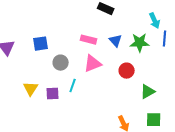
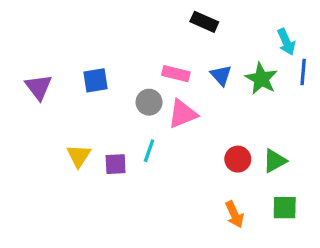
green star: (140, 43) -> (261, 79), turned 30
gray circle: (61, 63) -> (149, 102), moved
red circle: (127, 71) -> (238, 159), moved

